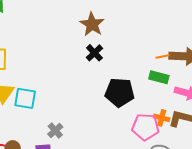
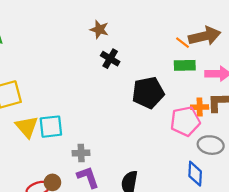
brown star: (92, 24) -> (99, 29), size x0.7
orange line: (163, 57) -> (183, 43), turned 64
gray cross: (55, 130) -> (81, 153), moved, turned -35

